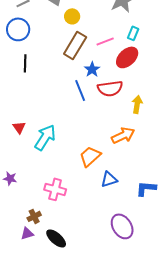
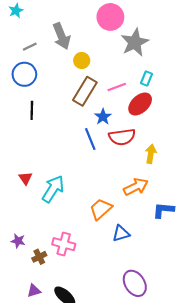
purple star: (10, 178) -> (18, 241), moved
blue L-shape: (146, 188) -> (163, 210), moved
brown cross: (34, 216) -> (39, 257), moved

